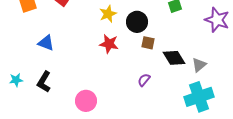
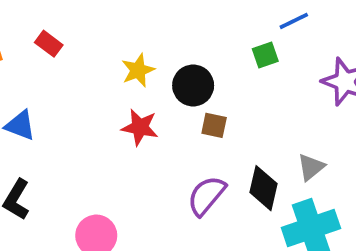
black diamond: (174, 58) -> (263, 188), moved, turned 45
purple semicircle: (144, 80) -> (206, 196), size x1.6

